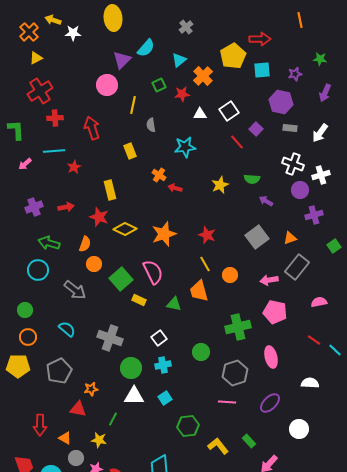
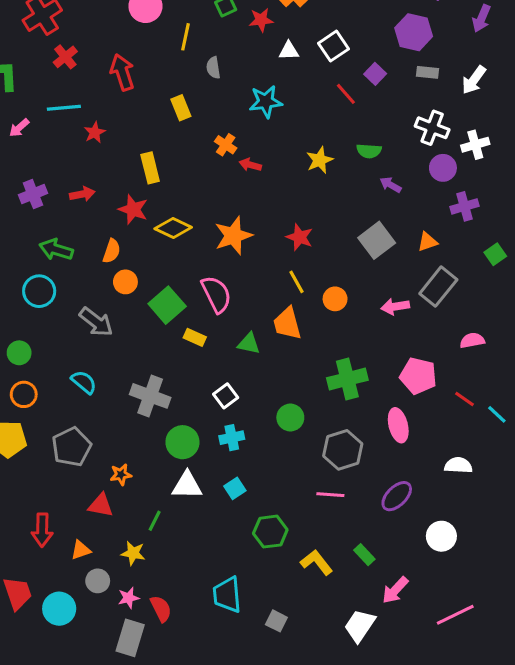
red cross: (55, 118) -> (65, 57), turned -35
pink pentagon: (275, 312) -> (418, 376), moved
orange triangle: (65, 438) -> (81, 550), turned -48

